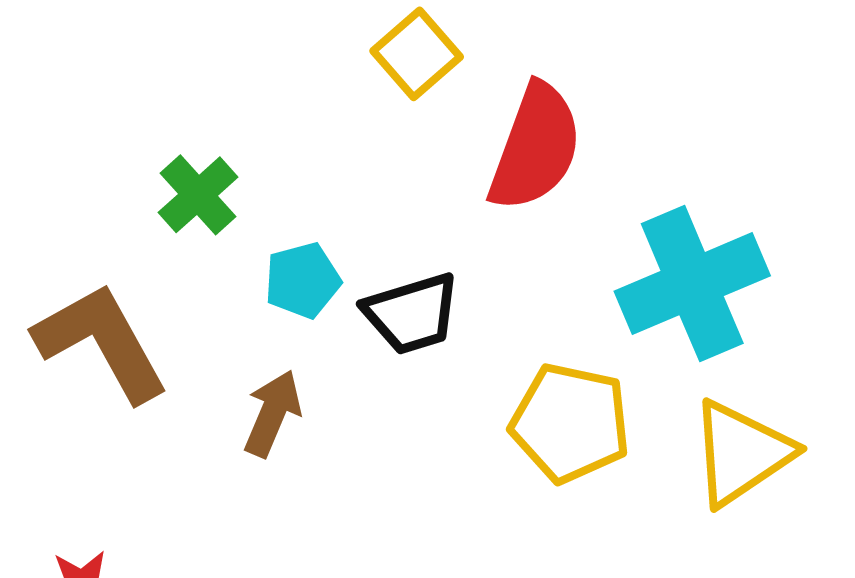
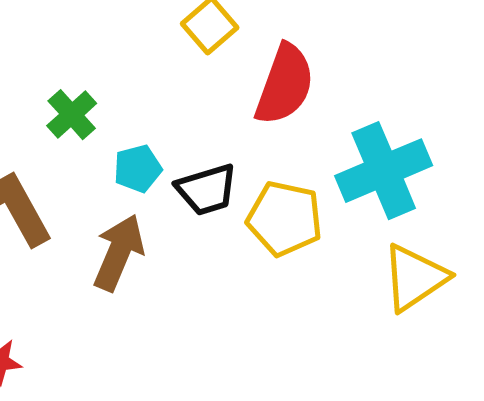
brown arrow: (272, 413) -> (119, 253), size x1.4
yellow pentagon: (570, 423) -> (285, 219), moved

